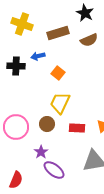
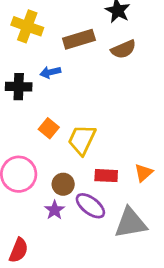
orange square: (58, 73) -> (49, 128), moved
brown circle: (47, 124) -> (63, 184), moved
purple ellipse: (54, 170) -> (90, 206), moved

